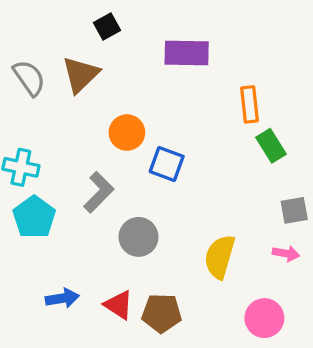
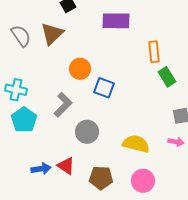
yellow semicircle: (220, 257) -> (136, 144), turned 88
red triangle: (119, 305) -> (66, 166), moved
pink circle: (264, 318) -> (143, 181), moved

